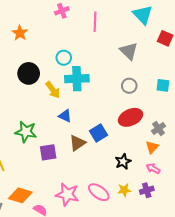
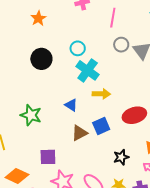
cyan cross: (77, 79) -> (88, 70), turned 30
gray circle: (129, 86) -> (121, 45), moved
yellow arrow: (53, 90) -> (101, 94), moved, turned -60
purple square: (48, 152) -> (48, 157), moved

